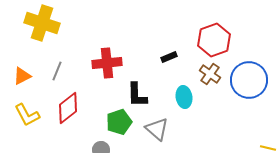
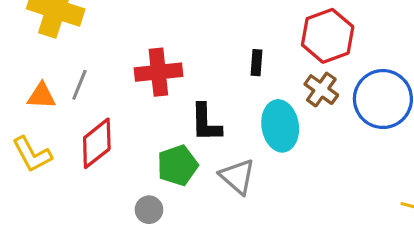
black rectangle: (169, 57) -> (256, 63), turned -63
orange triangle: (22, 76) -> (41, 96), moved, turned 30
cyan ellipse: (184, 97) -> (280, 126), size x1.4

